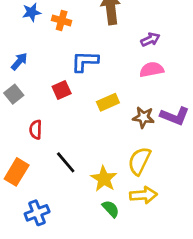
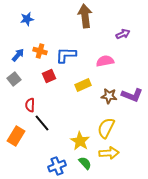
orange cross: (62, 20) -> (40, 51), moved
purple arrow: (150, 40) -> (123, 34), moved
pink semicircle: (152, 70) -> (105, 61), moved
black line: (66, 162) -> (42, 123), moved
blue cross: (37, 213) -> (57, 166), moved

